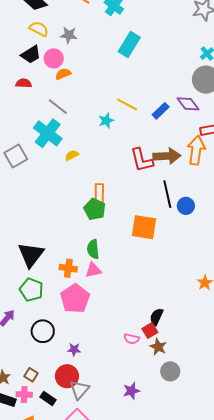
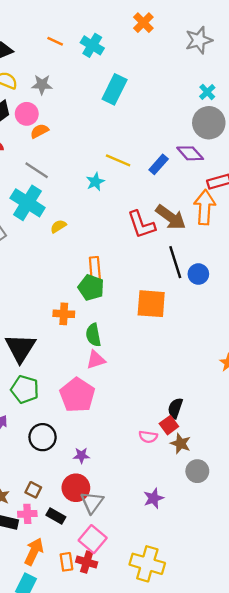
brown arrow: (167, 156) -> (171, 217), turned 44
orange cross: (68, 268) -> (64, 314), moved

